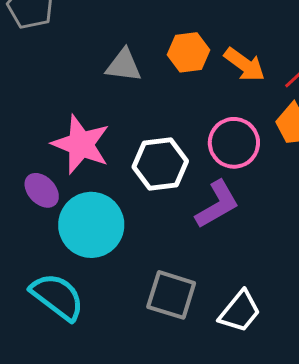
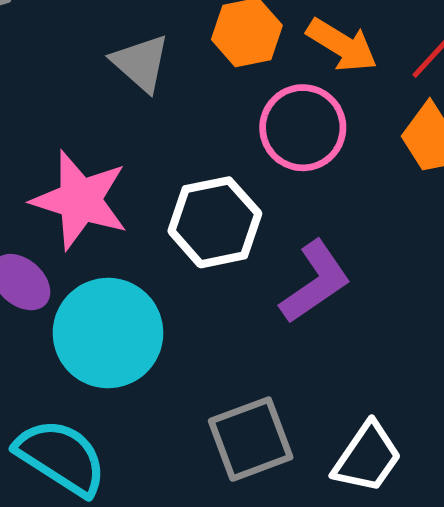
gray triangle: (124, 65) -> (141, 63), turned 39
pink circle: (234, 143) -> (303, 128), moved
gray square: (171, 295) -> (251, 439), turned -33

